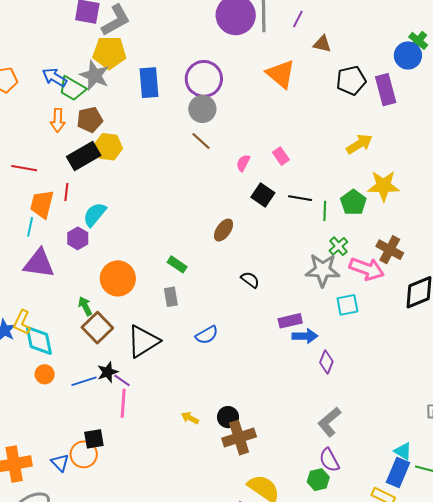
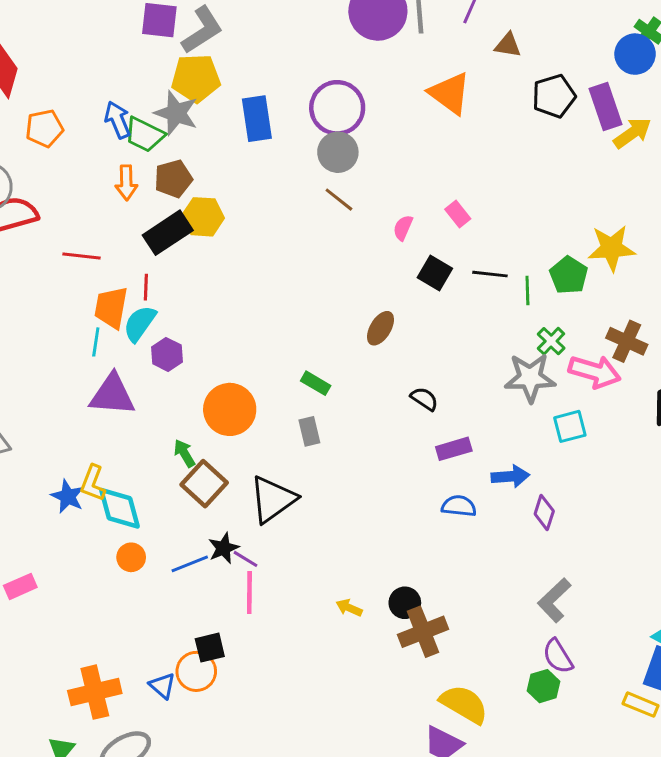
blue arrow: (55, 77) -> (118, 120), turned 40
yellow arrow: (359, 144) -> (632, 133), moved
cyan semicircle: (95, 215) -> (140, 323), moved
purple rectangle: (290, 321) -> (454, 449), moved
blue semicircle: (207, 335) -> (459, 506), moved, turned -140

